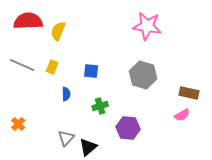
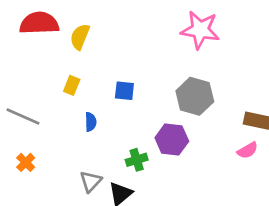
gray line: (22, 65) -> (23, 116), moved
green cross: (100, 106) -> (137, 160), moved
purple hexagon: (128, 128) -> (172, 139), moved

